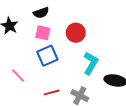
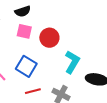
red circle: (76, 33) -> (49, 38), moved
blue square: (47, 56) -> (26, 66), moved, turned -35

